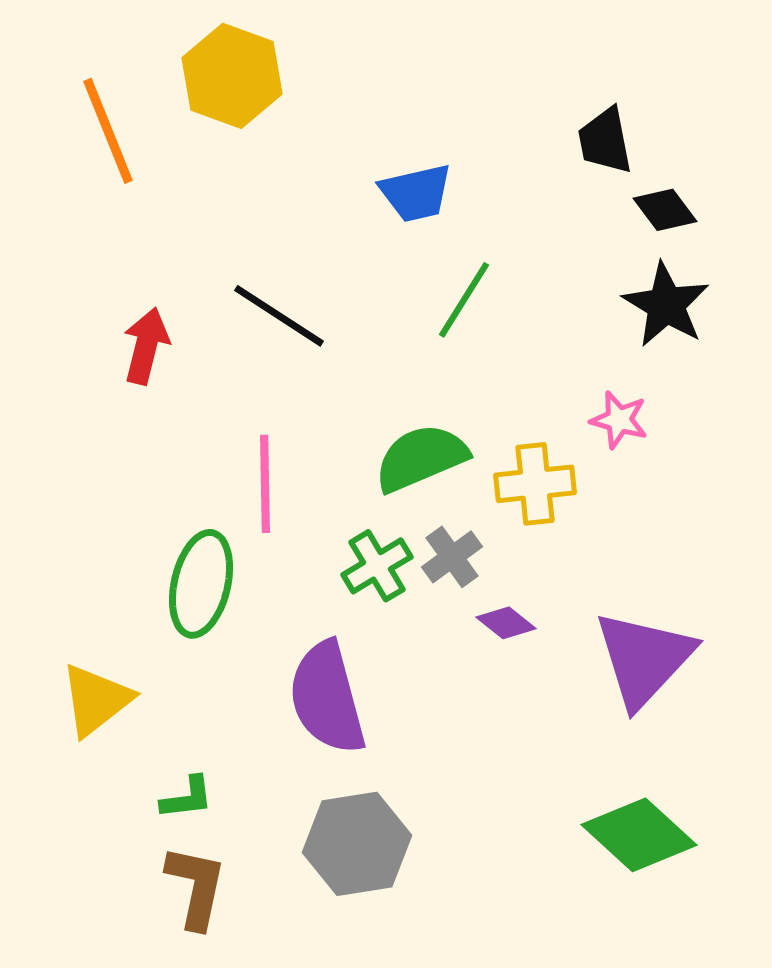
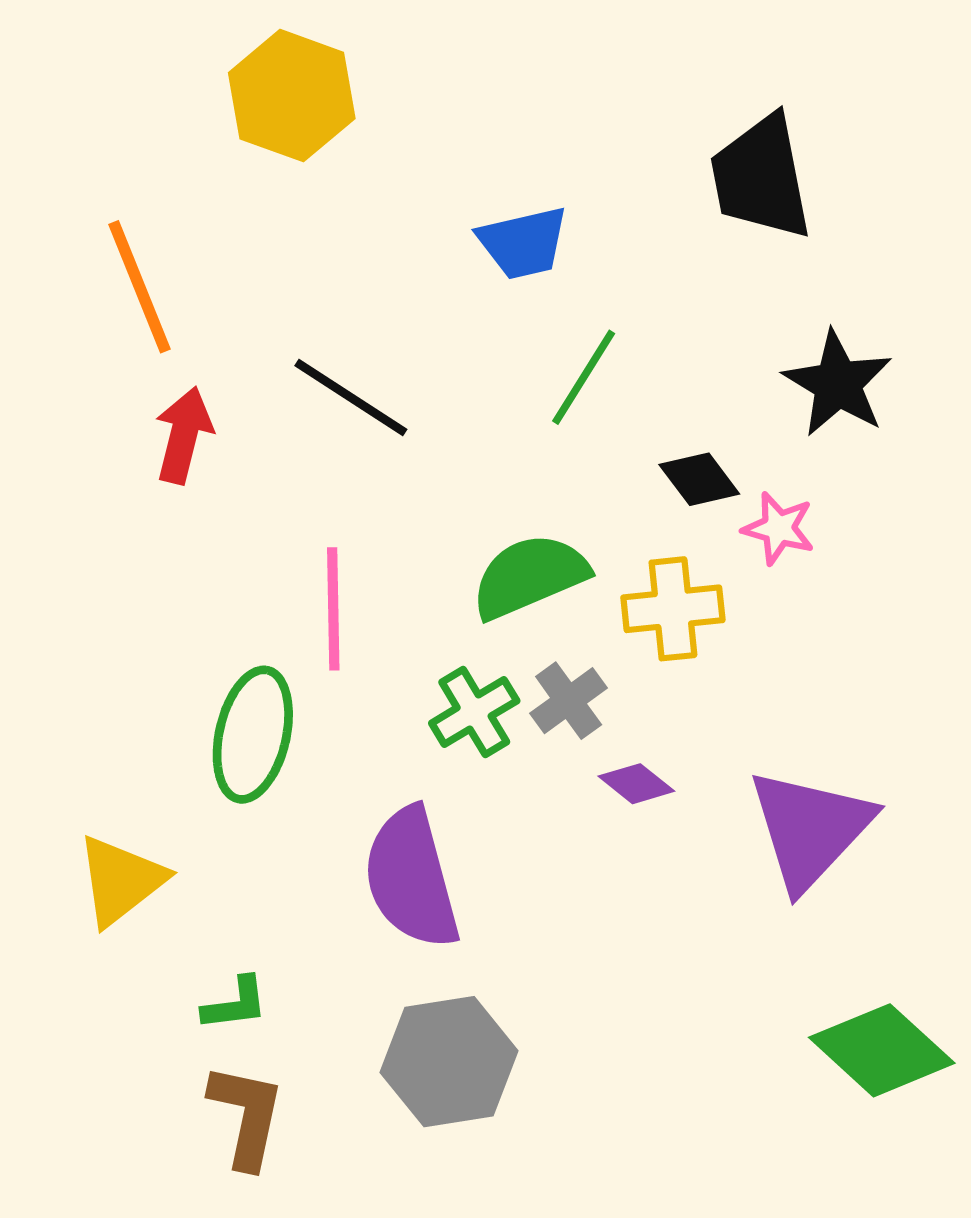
orange line: (108, 131) -> (140, 287), moved
black trapezoid: (605, 141) -> (761, 177), size x1.5
black diamond: (665, 210) -> (699, 479), moved
green diamond: (639, 835) -> (882, 1050), moved

